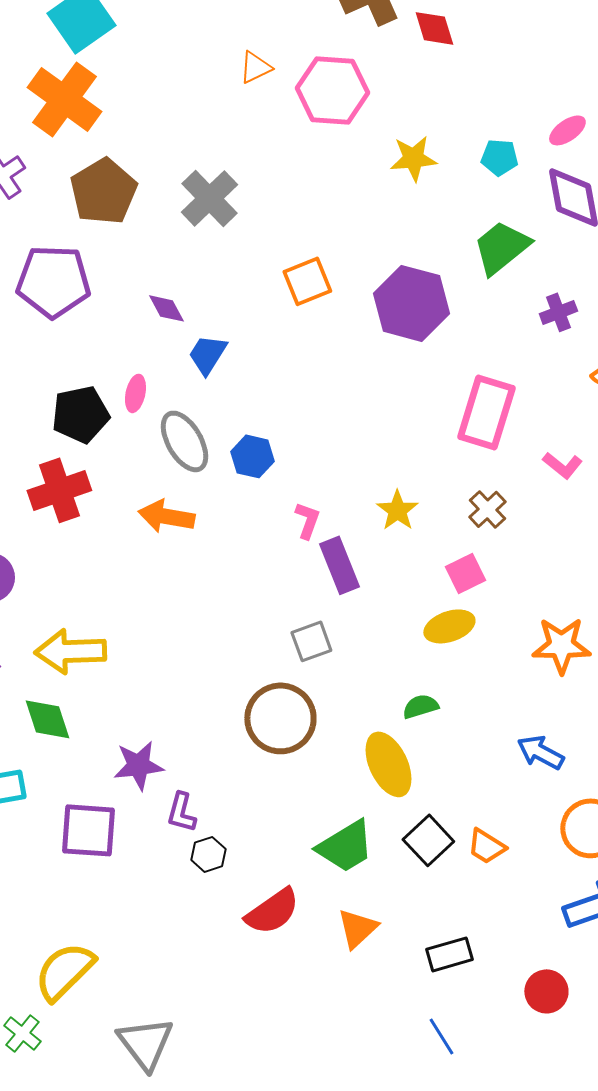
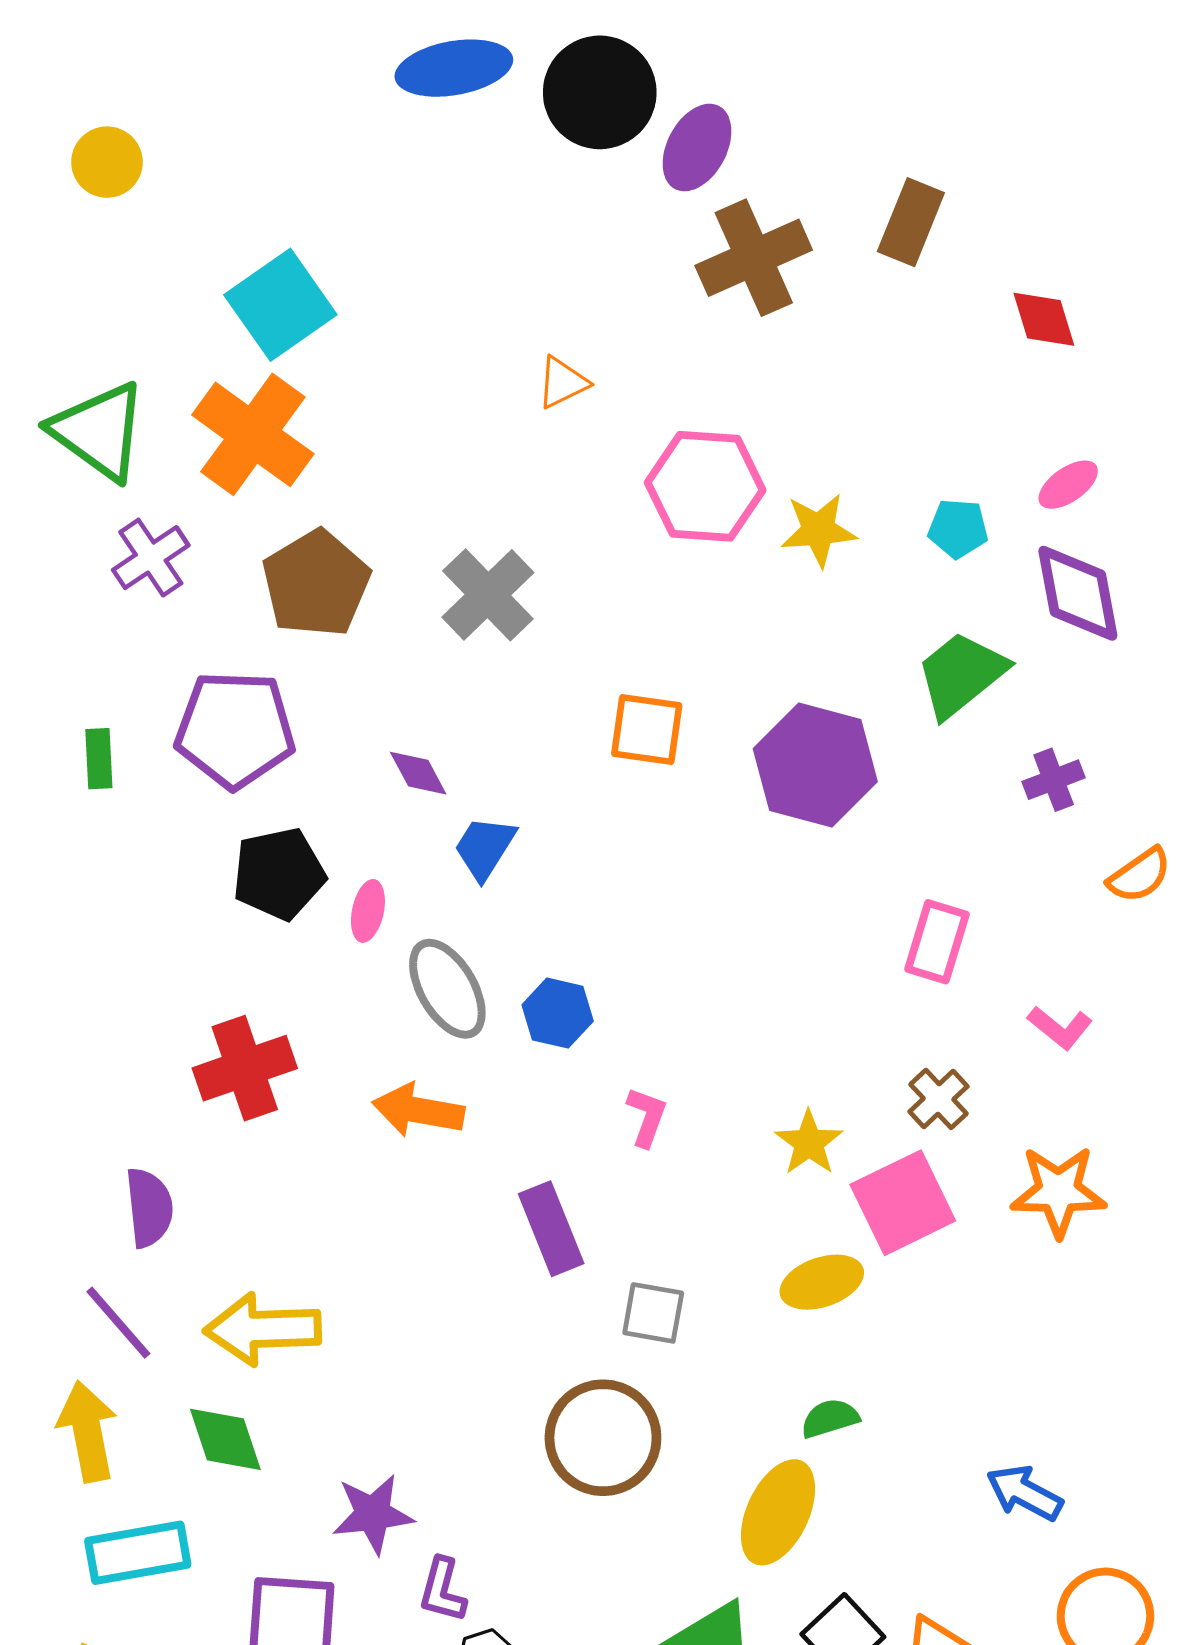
red diamond: (434, 28) -> (1044, 319), moved
pink hexagon: (332, 90) -> (705, 486), moved
orange square: (307, 281) -> (647, 729), turned 30
pink rectangle: (486, 412) -> (937, 942), size x0.7
black pentagon: (80, 414) -> (279, 874), moved
yellow star: (397, 510) -> (809, 1143), moved
purple rectangle: (339, 565) -> (551, 1229), moved
pink square: (465, 573) -> (903, 1203), size x1.6
yellow ellipse: (449, 626) -> (822, 1282), moved
gray square: (311, 641) -> (653, 1313), turned 30
orange star: (561, 645) -> (1058, 1191), moved
yellow ellipse: (388, 764) -> (778, 1512), turned 50

